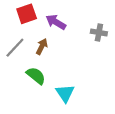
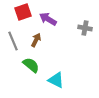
gray line: (15, 48) -> (13, 41), turned -66
cyan triangle: (65, 93) -> (56, 80), turned -30

